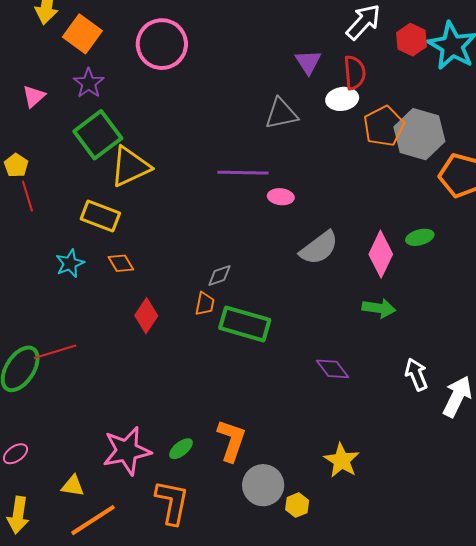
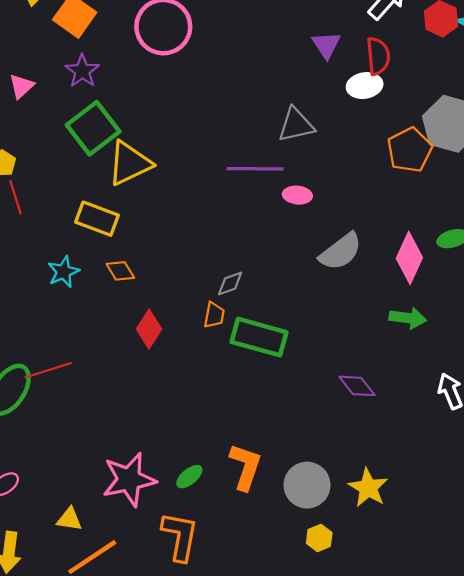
gray triangle: (281, 114) -> (296, 125), moved
orange pentagon: (384, 126) -> (410, 150), moved
gray circle: (263, 485) -> (307, 485), moved

